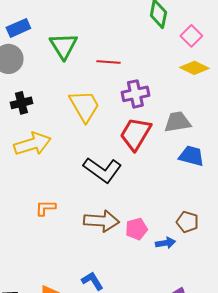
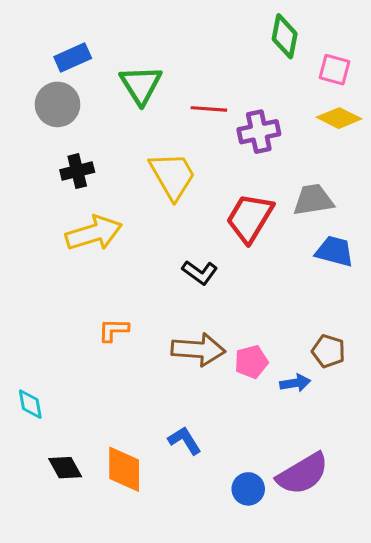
pink square: (191, 36) -> (334, 70), turned -30
purple cross: (135, 94) -> (259, 132), moved
black L-shape: (102, 170) -> (200, 272), size x0.6

